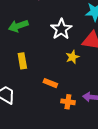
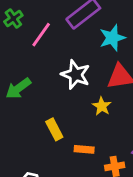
yellow rectangle: (22, 61) -> (54, 129), moved

